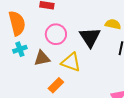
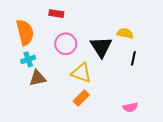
brown triangle: (42, 58) -> (38, 78), moved
orange rectangle: (56, 85) -> (81, 98), moved

